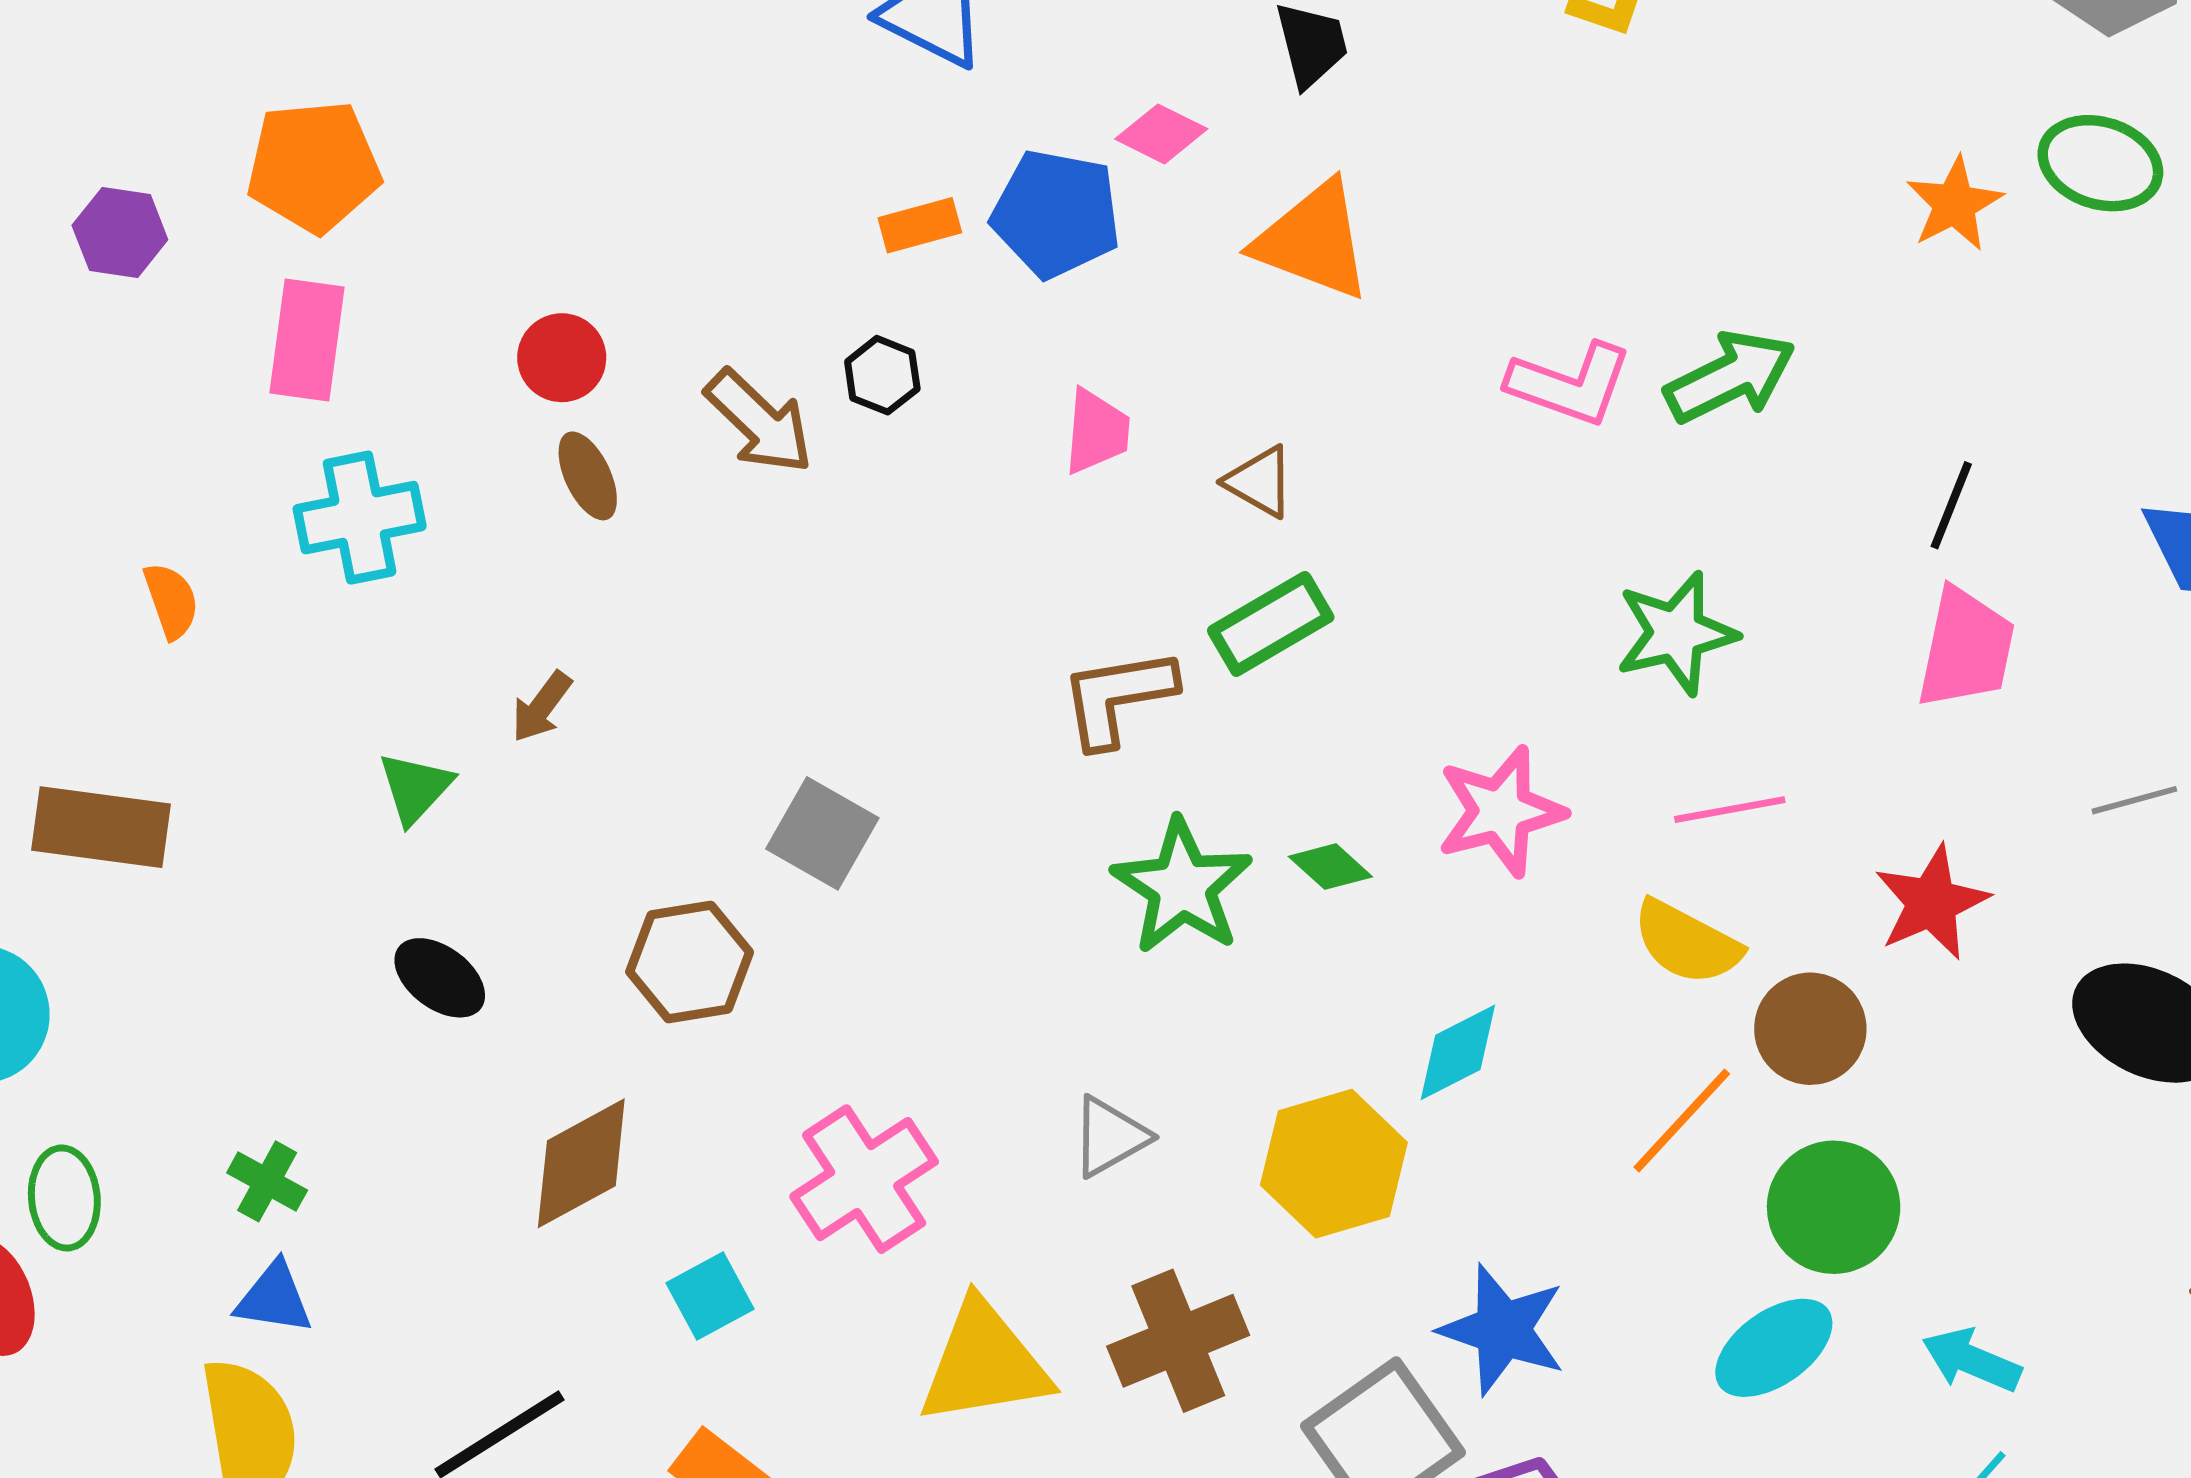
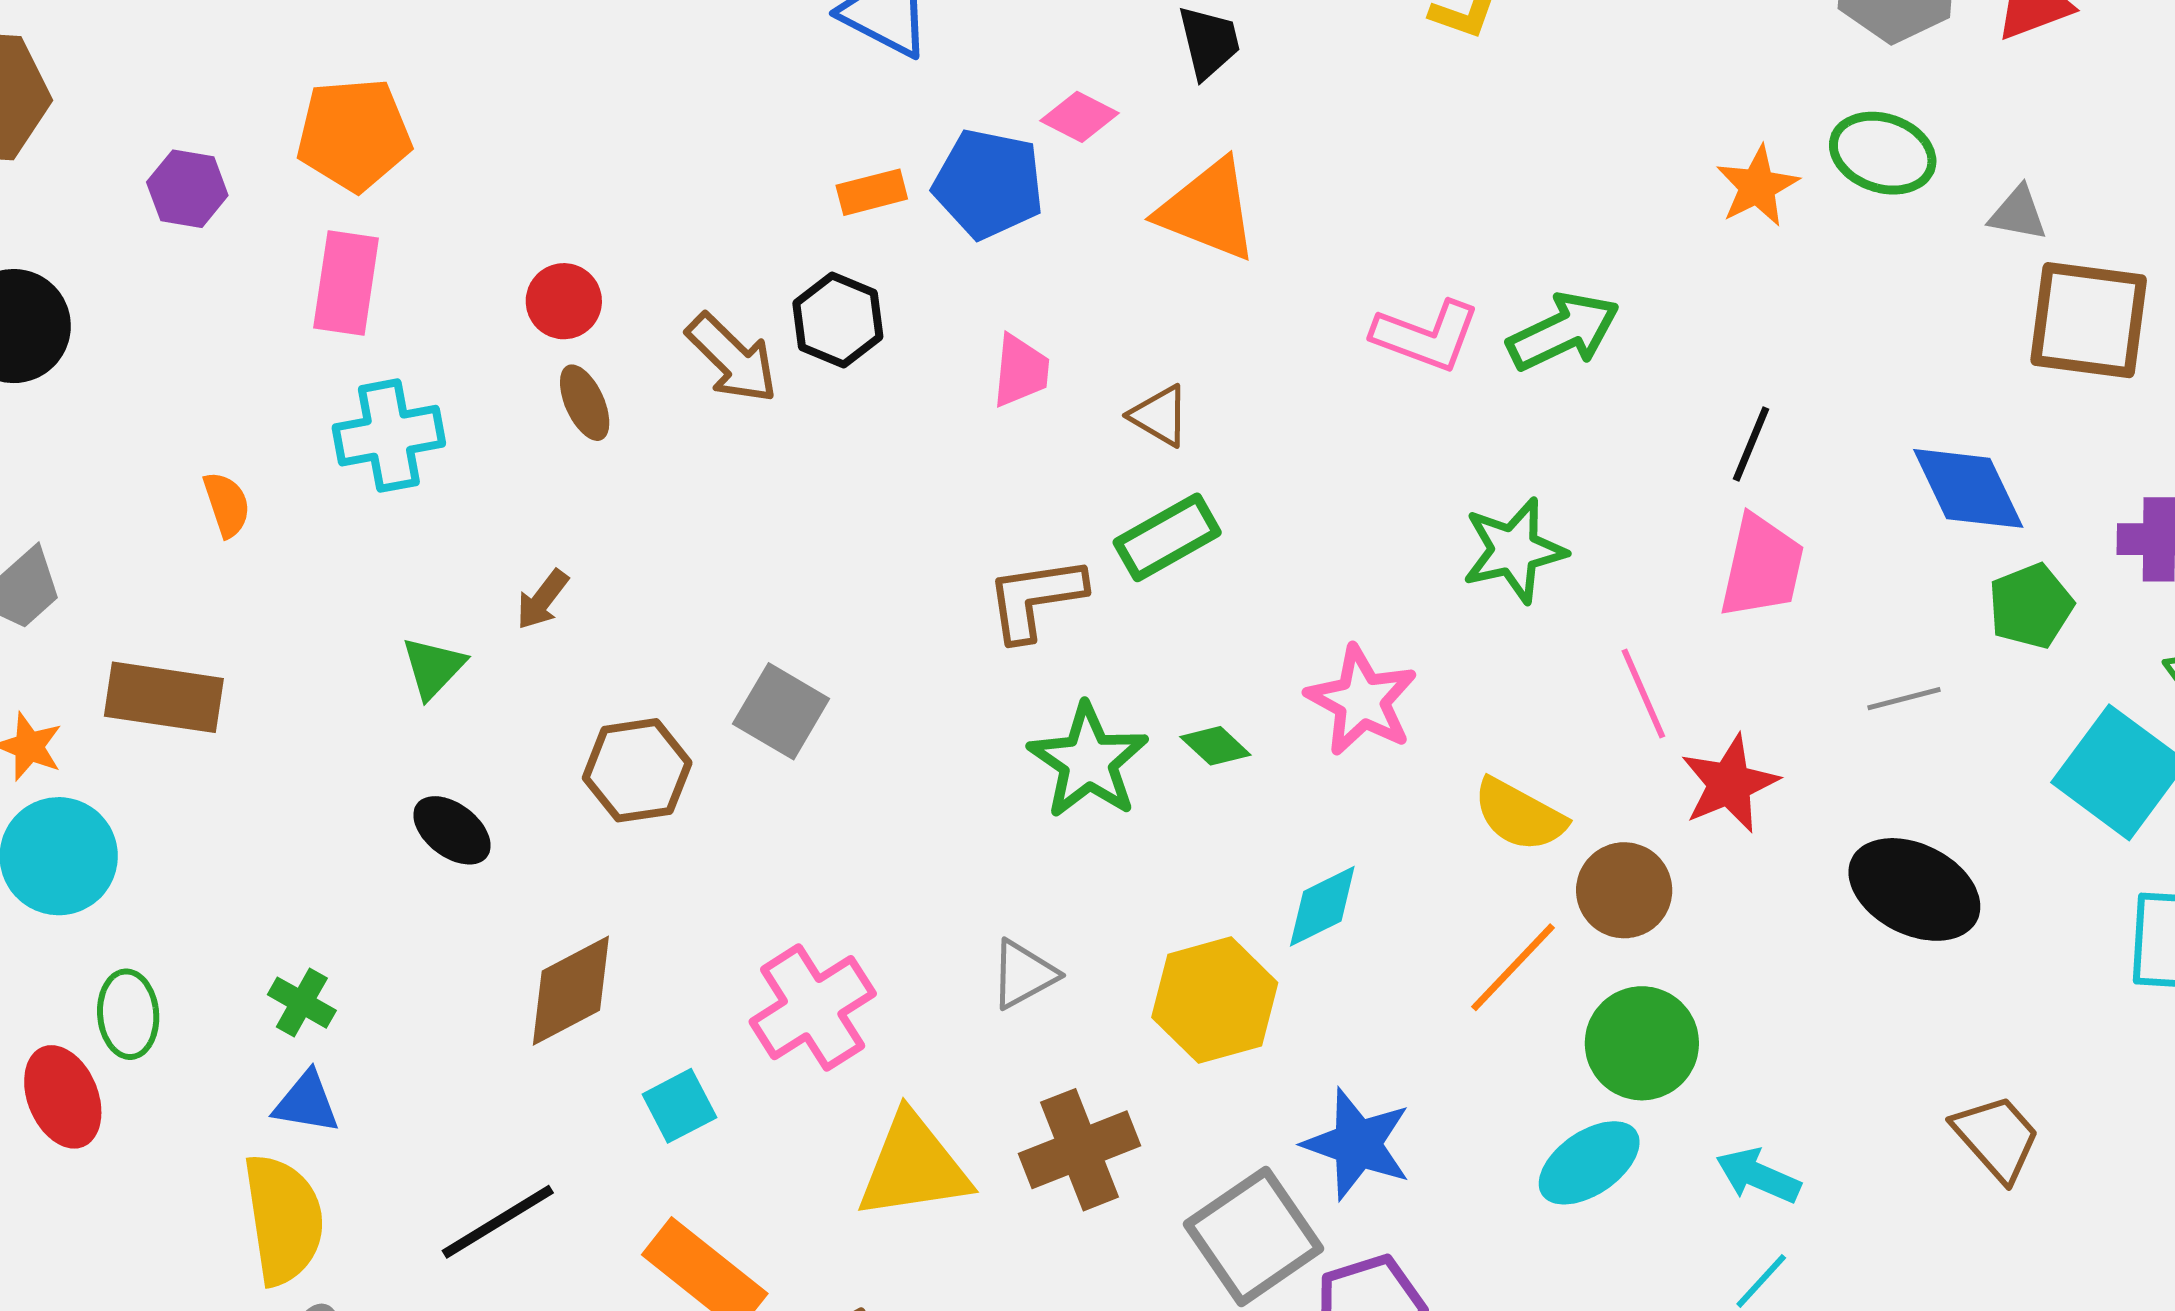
black hexagon: (882, 375) -> (838, 320), size x1.4
pink line: (1730, 810) -> (1643, 694), moved, turned 76
pink star: (1501, 811) -> (1362, 701), turned -30
brown hexagon: (690, 962) -> (637, 770), moved

